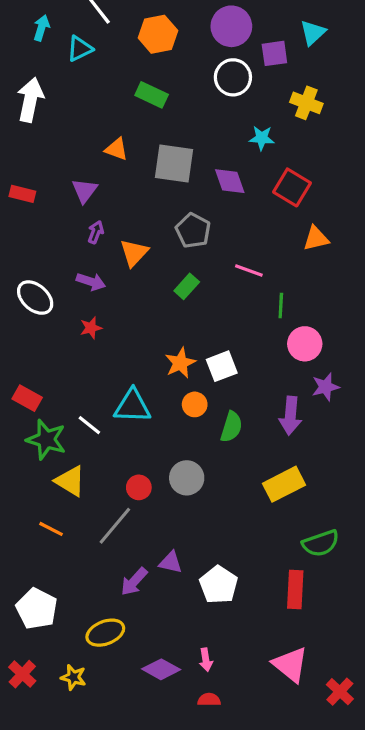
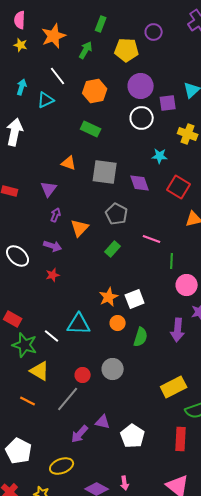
yellow rectangle: (284, 484) -> (174, 387), moved

